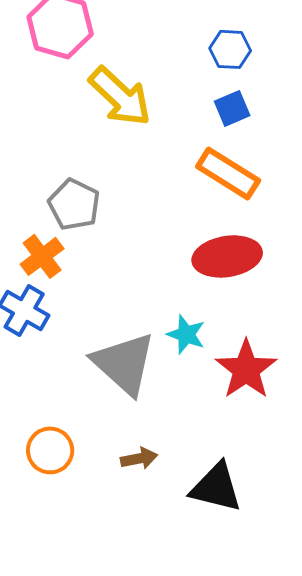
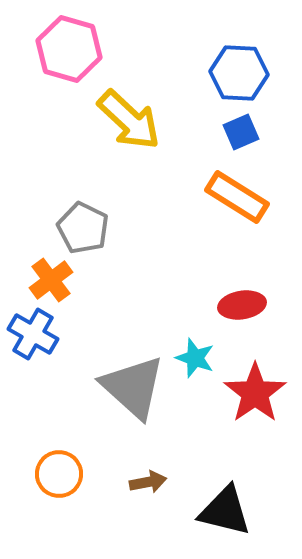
blue hexagon: (230, 49) -> (239, 73), size x1.4
red ellipse: (227, 256) -> (242, 305), moved, size x0.7

